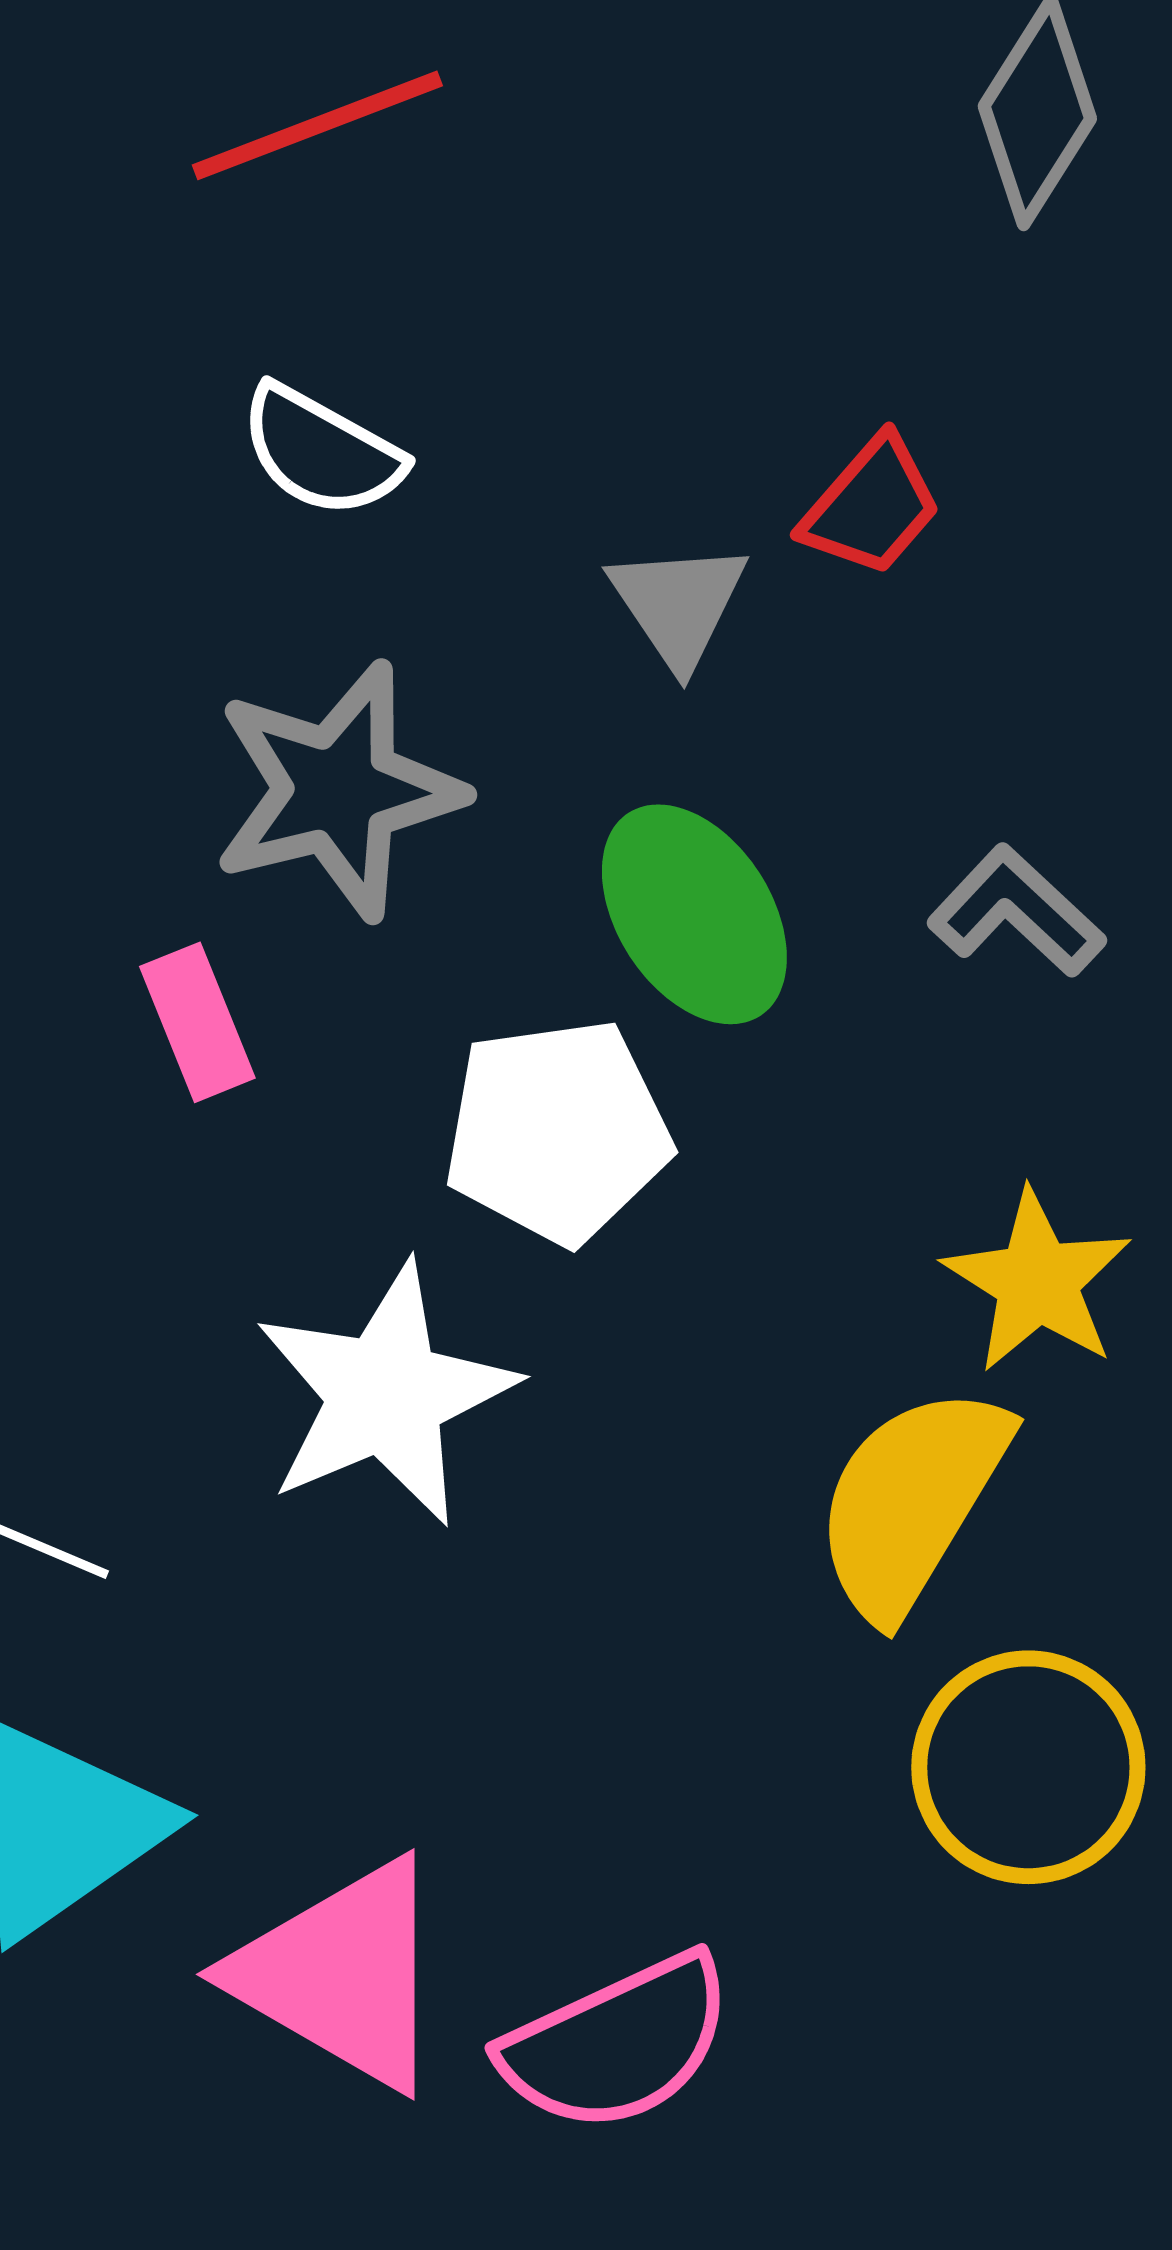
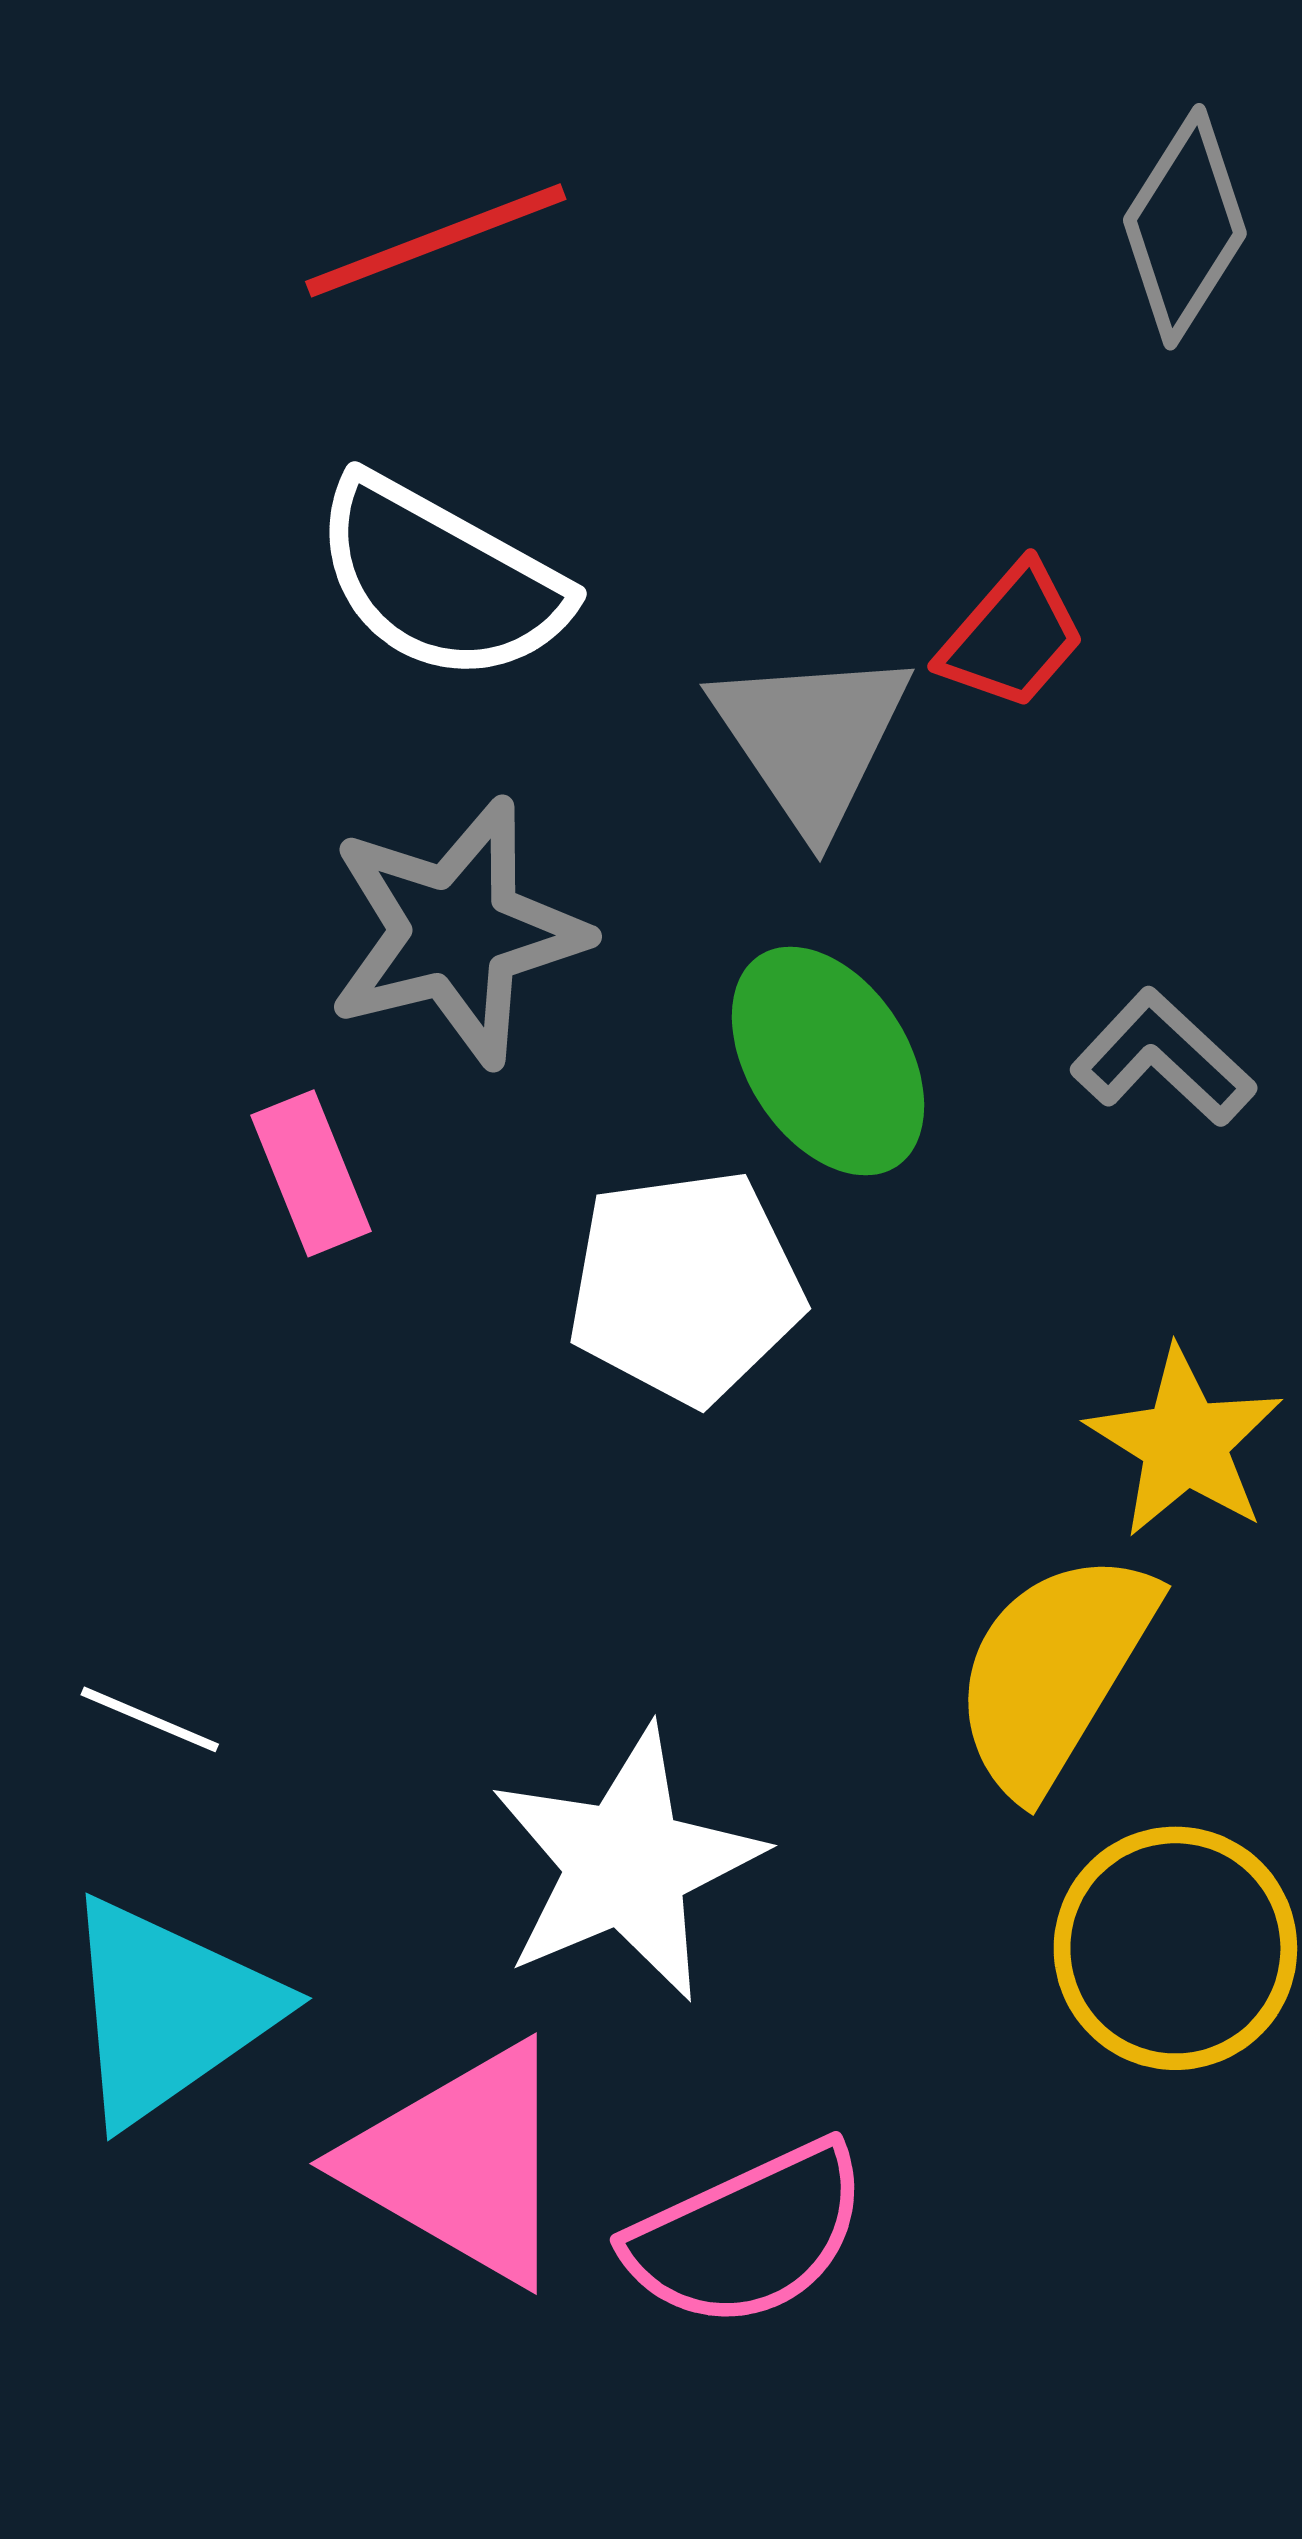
white semicircle: (321, 451) -> (440, 579), size x1.5
gray triangle: (678, 604) -> (811, 739), size x1.4
white star: (385, 1394) -> (626, 1864), moved

